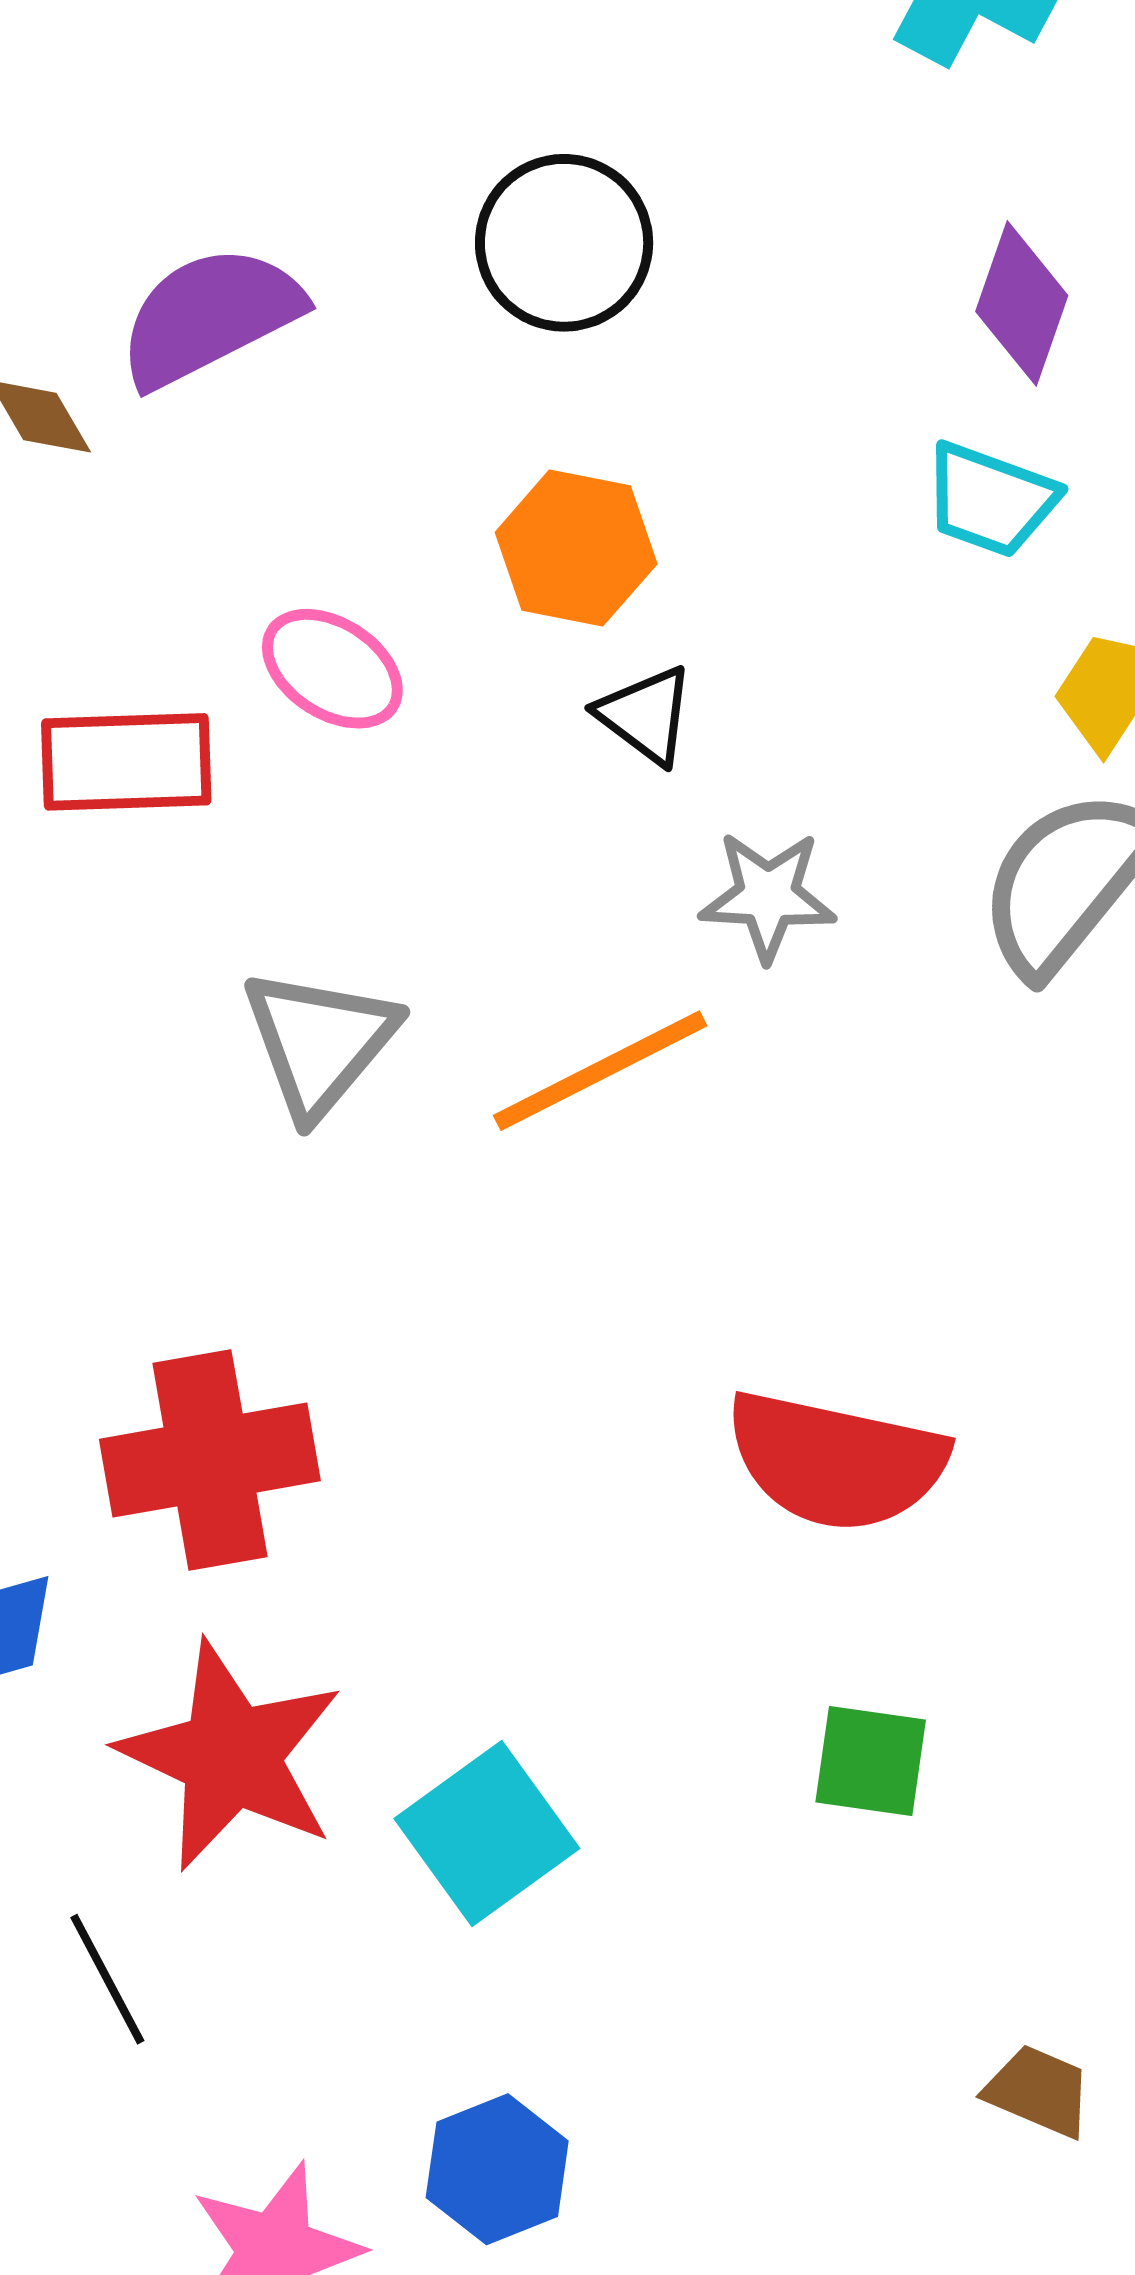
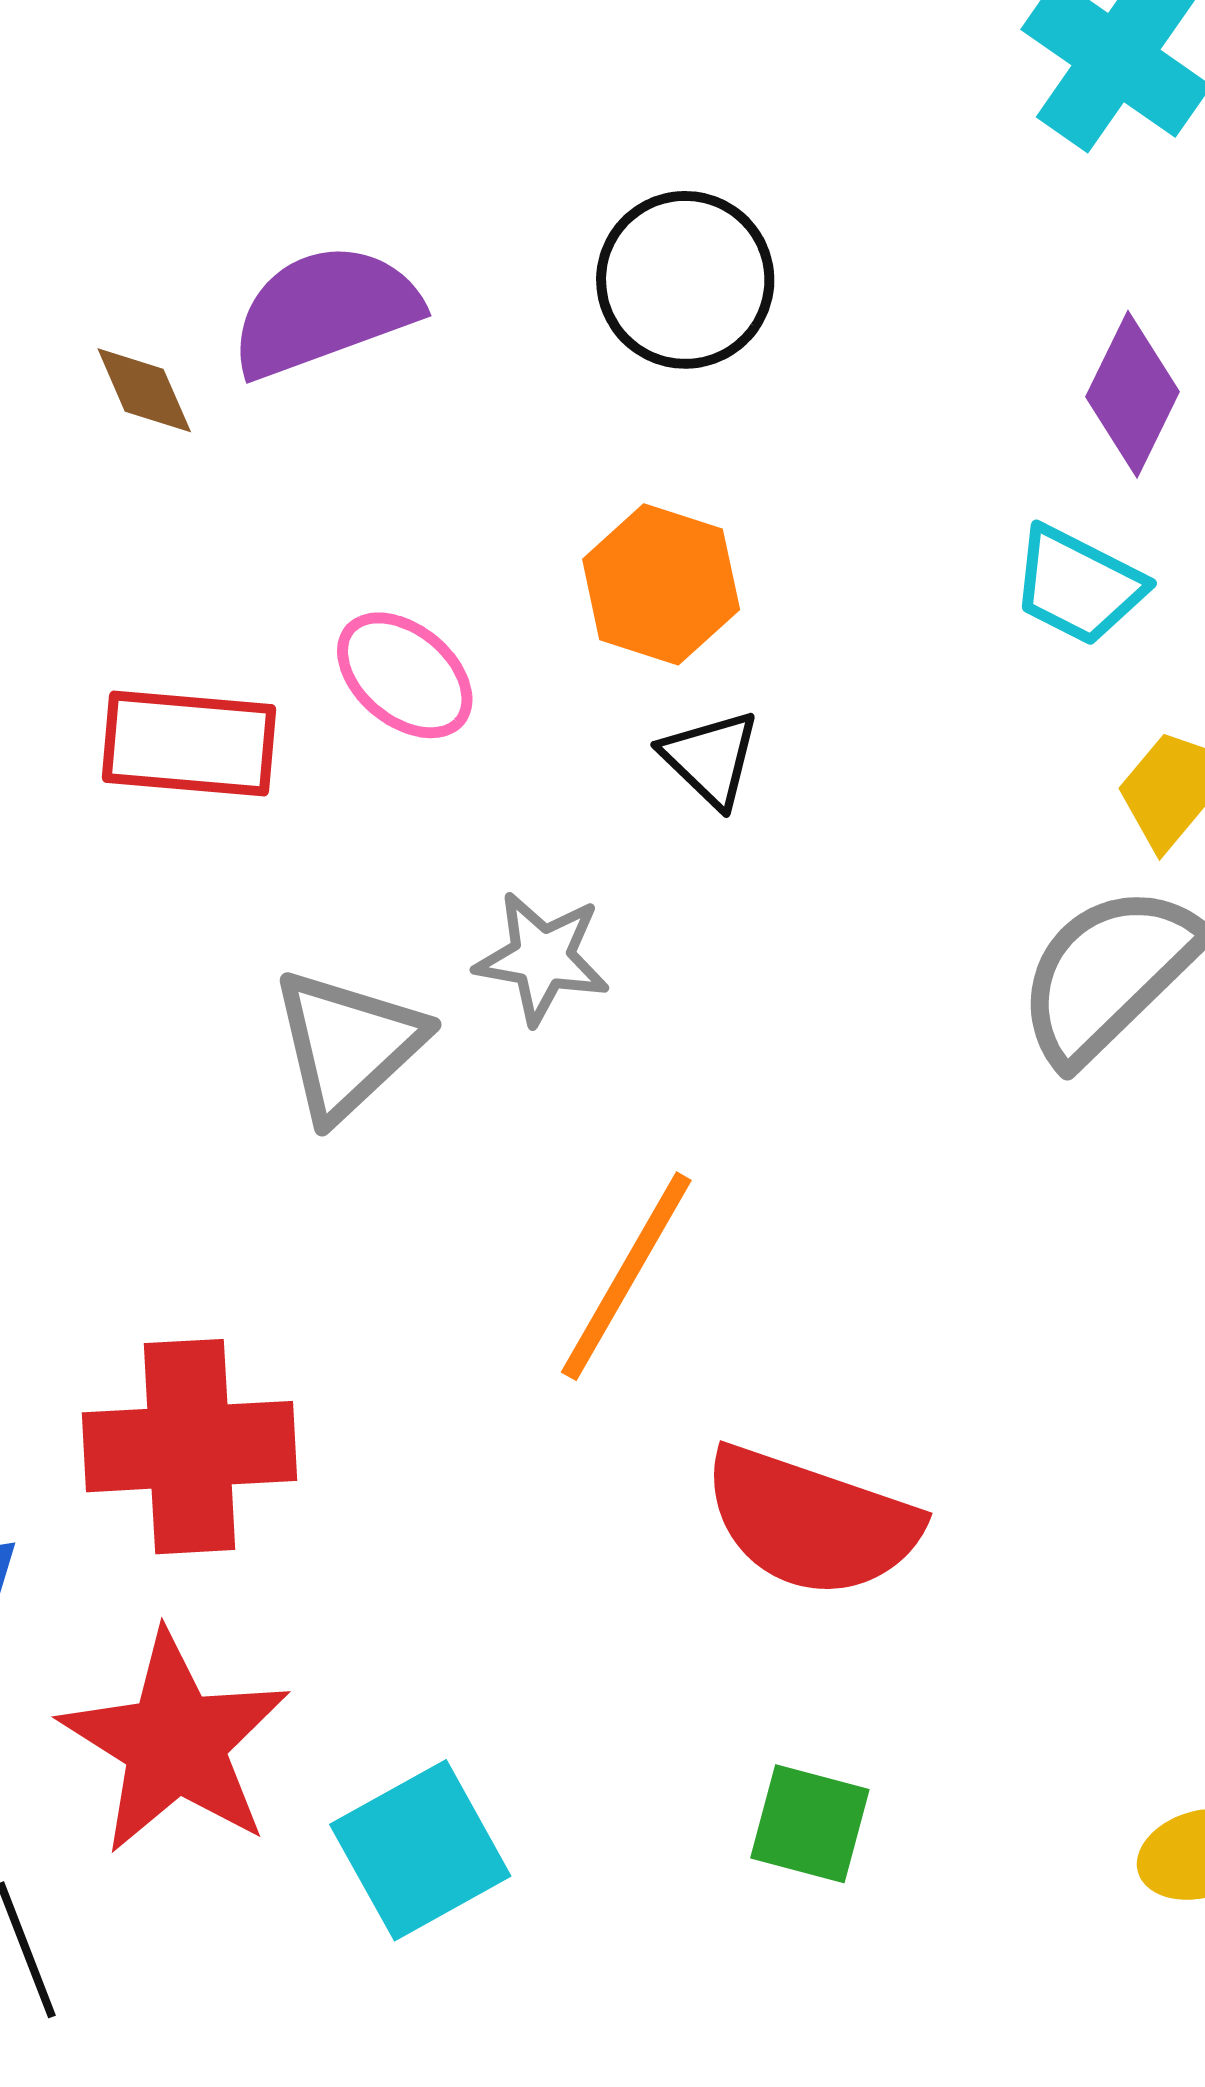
gray star: (768, 896) -> (542, 958), moved
orange line: (600, 1071) -> (626, 1276), moved, turned -40

